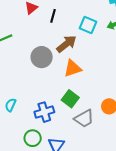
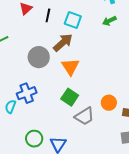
cyan square: (88, 25) -> (73, 20), moved
orange triangle: (73, 68) -> (70, 67), turned -42
blue cross: (44, 112) -> (27, 93), moved

